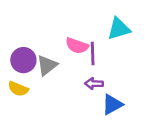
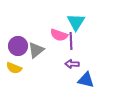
cyan triangle: (119, 29) -> (76, 22), moved, turned -42
blue triangle: (112, 104) -> (86, 80), turned 42

